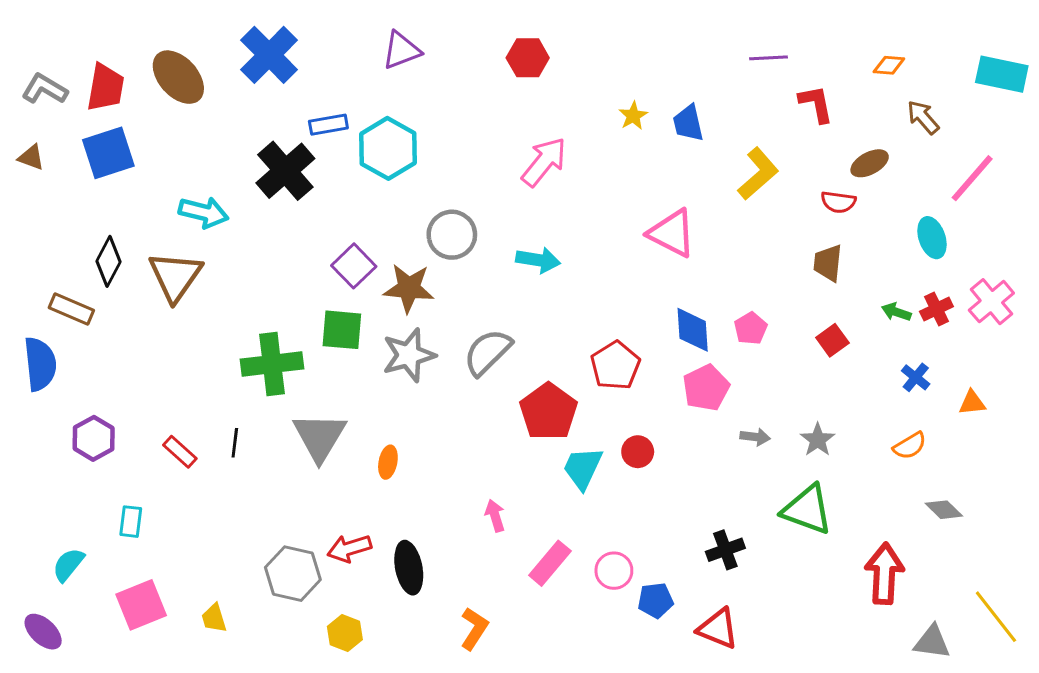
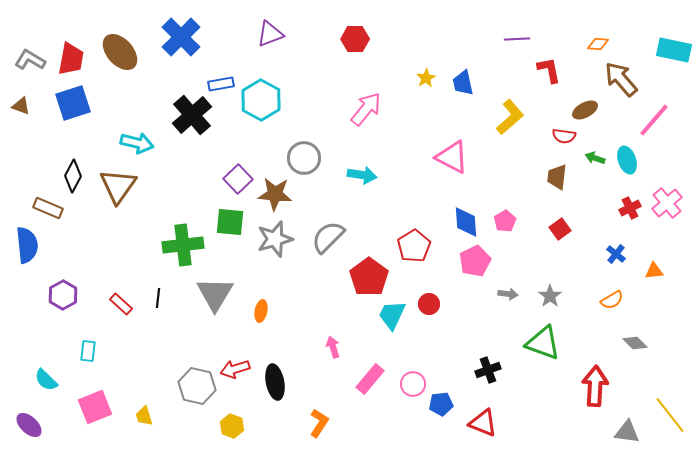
brown arrow: (923, 117) -> (621, 79), size x1.5
green arrow: (896, 312) -> (595, 158), moved
cyan semicircle: (68, 565) -> (46, 380), turned -85

